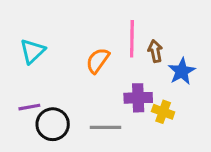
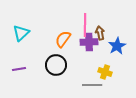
purple cross: (138, 98) -> (89, 42), moved
black circle: (53, 124) -> (56, 65), moved
gray line: (106, 127) -> (92, 85), moved

